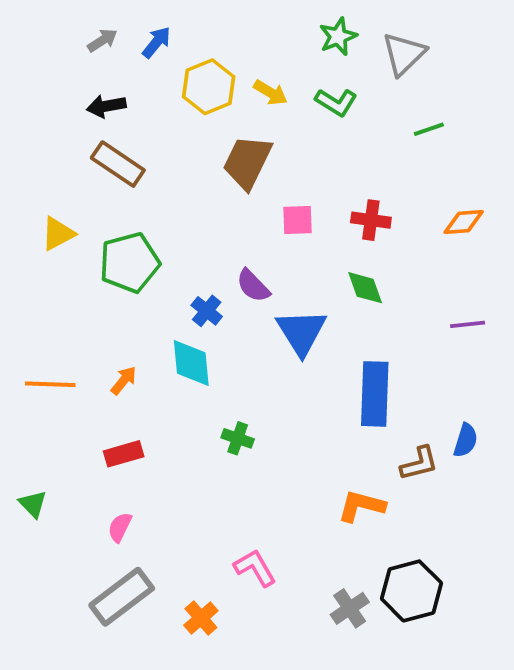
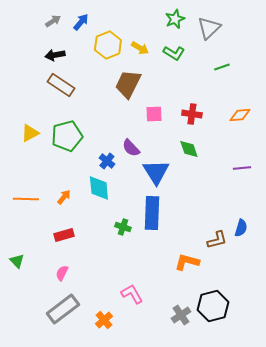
yellow triangle: (58, 234) -> (30, 133), moved
blue rectangle: (375, 394) -> (152, 213), moved

